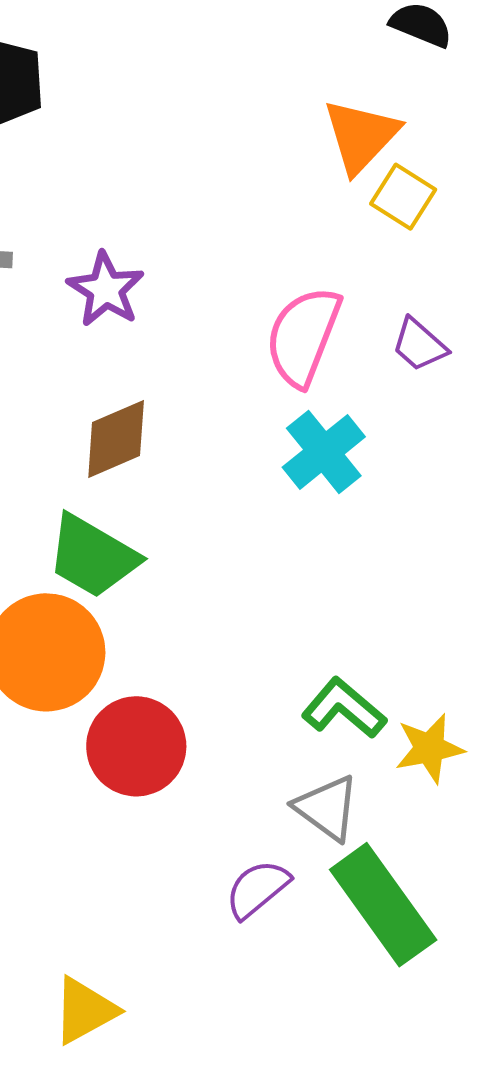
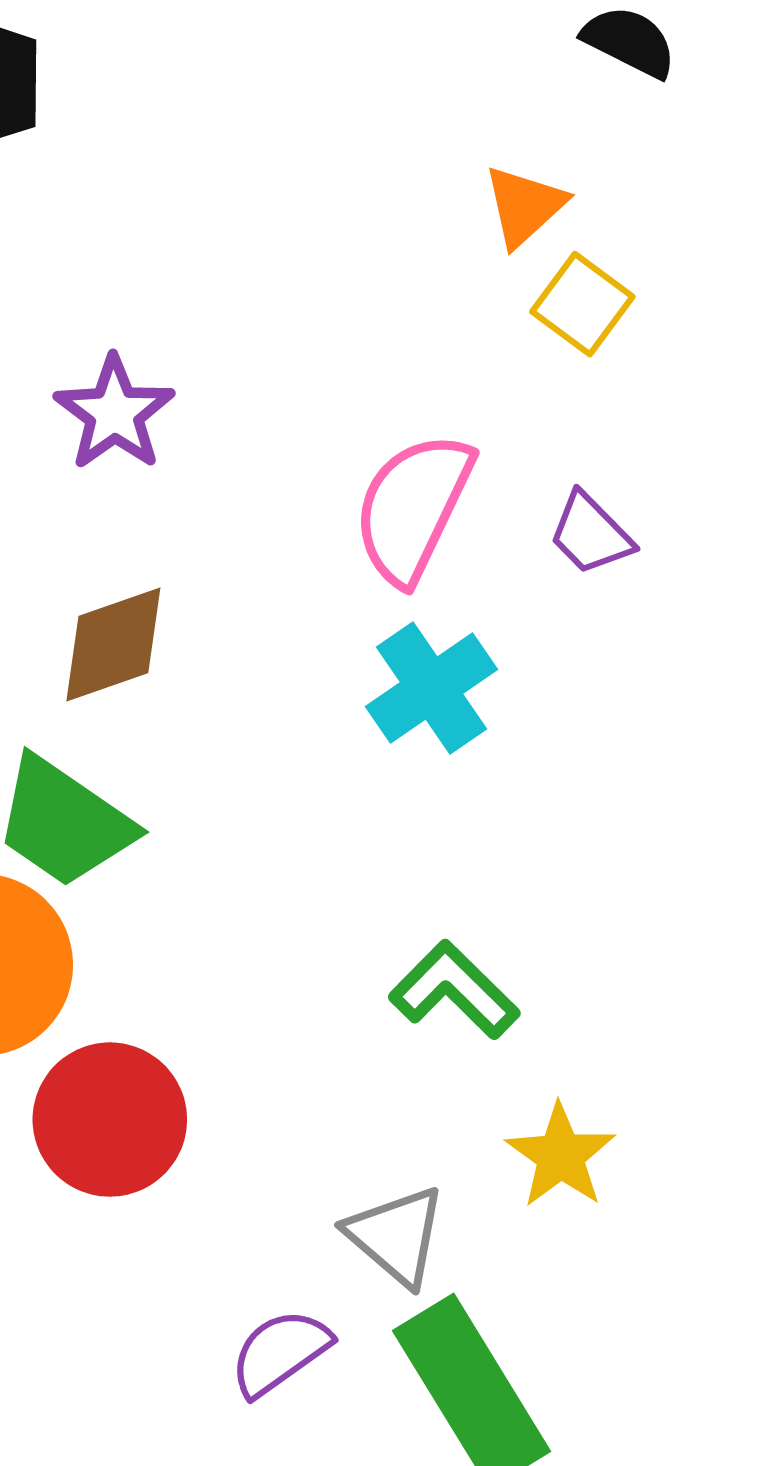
orange triangle: (361, 136) -> (524, 206), size x0.7
green L-shape: (344, 708) -> (454, 990), moved
yellow star: (429, 748) -> (560, 1156), turned -30

